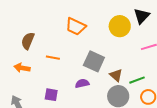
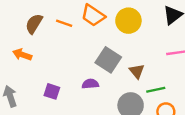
yellow circle: (120, 26) -> (128, 21), moved
orange line: (53, 58) -> (64, 23), moved
brown triangle: (116, 75) -> (137, 71), moved

